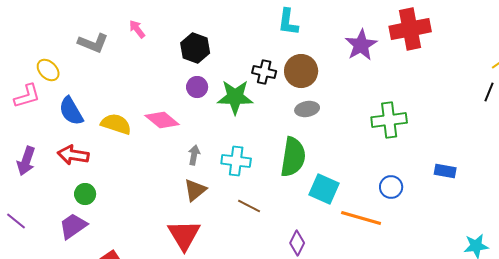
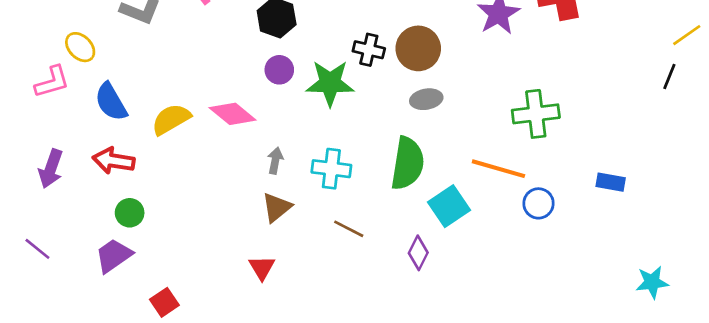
yellow semicircle: (116, 124) -> (171, 119), turned -48
cyan square: (324, 189) -> (449, 206), turned 32
orange line: (361, 218) -> (498, 169), moved
red triangle: (184, 235) -> (262, 268), size x0.6
purple diamond: (297, 243) -> (418, 253), moved

